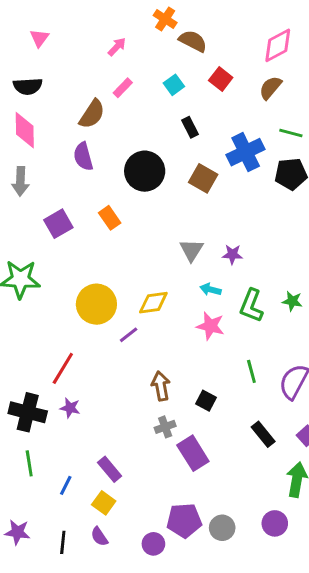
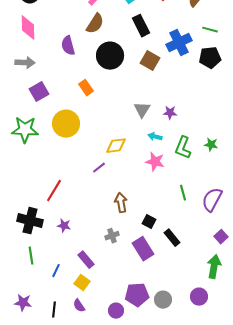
brown semicircle: (92, 114) -> (95, 24), moved
black rectangle: (190, 127) -> (141, 26), size x1.5
gray arrow: (20, 181) -> (25, 63), turned -90
purple square: (58, 224) -> (39, 92), moved
yellow circle: (96, 304) -> (66, 124), moved
black square: (206, 401) -> (149, 222), moved
purple star: (70, 408) -> (64, 226), moved
gray cross: (165, 427) -> (112, 236), moved
black rectangle: (263, 434) -> (172, 238), moved

